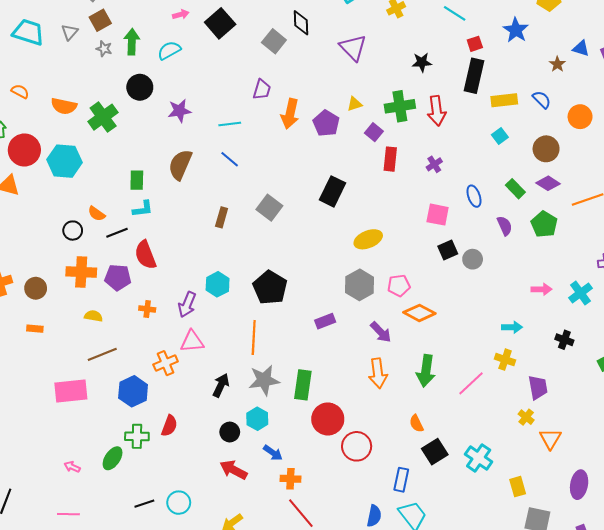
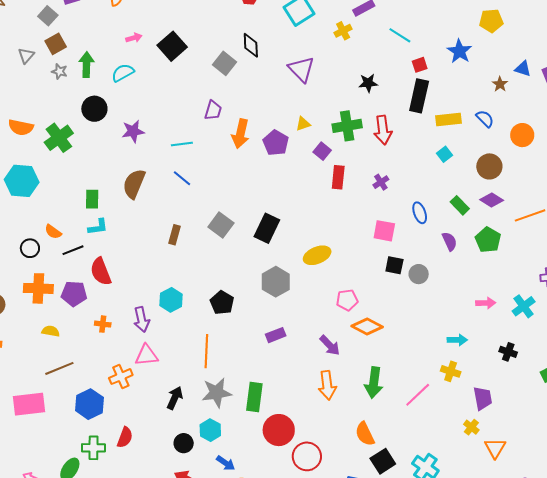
black rectangle: (332, 191) -> (267, 228), moved
black square: (448, 250) -> (394, 265), turned 36
gray hexagon: (360, 285) -> (276, 282), moved
black pentagon: (270, 288) -> (222, 303), size x0.7
purple arrow: (187, 304) -> (142, 320), turned -35
orange semicircle: (416, 423) -> (365, 434), size x1.4

